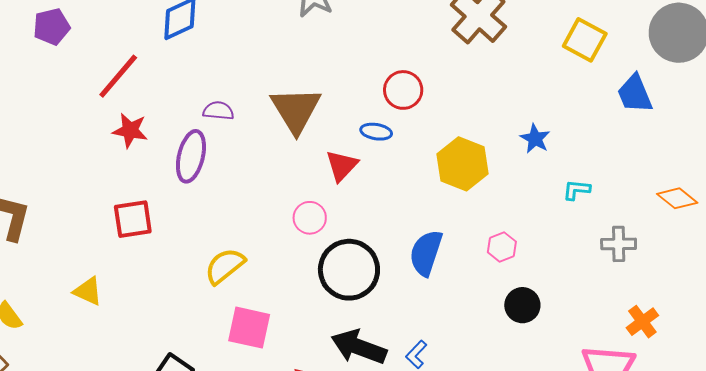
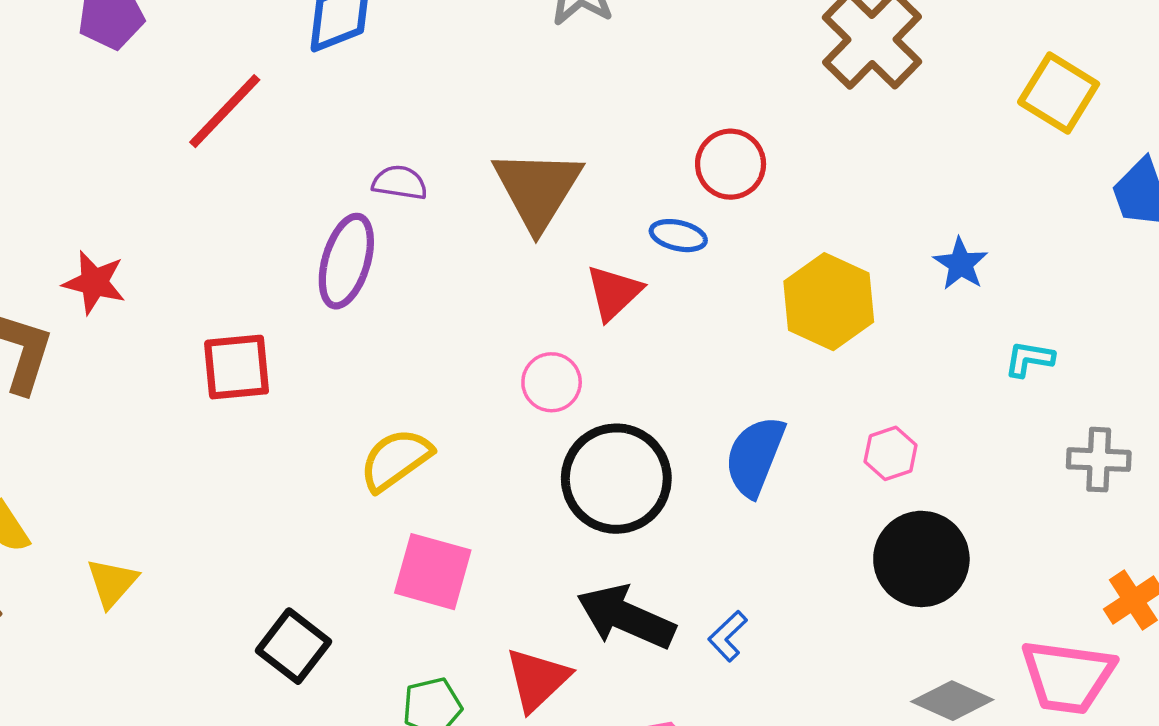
red star: (130, 130) -> (94, 282), moved
yellow triangle: (88, 291) -> (112, 583), moved, turned 44
black circle: (522, 305) -> (921, 559), size x1.5

